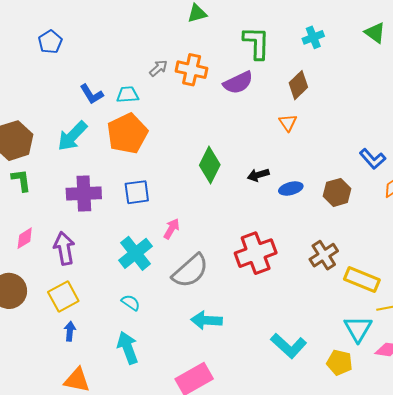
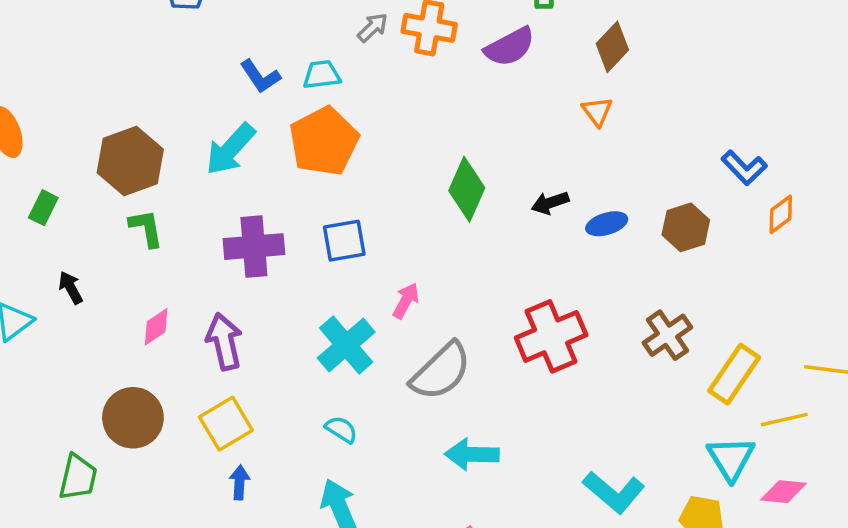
yellow rectangle: (362, 279) -> (734, 374), turned -76

